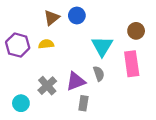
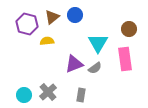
purple hexagon: (18, 45) -> (27, 24), moved
gray semicircle: (99, 74) -> (95, 68), turned 72
purple triangle: (76, 81) -> (74, 64), moved
gray cross: (47, 86) -> (48, 92), moved

